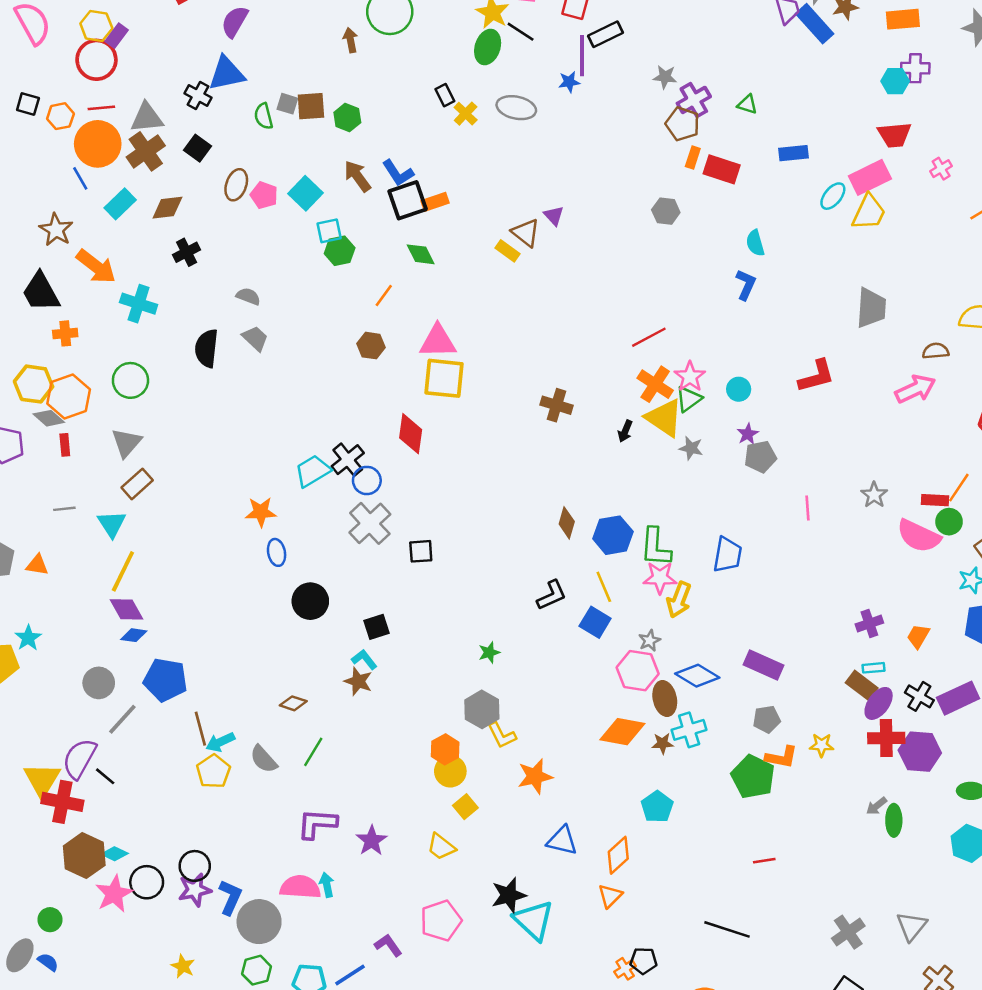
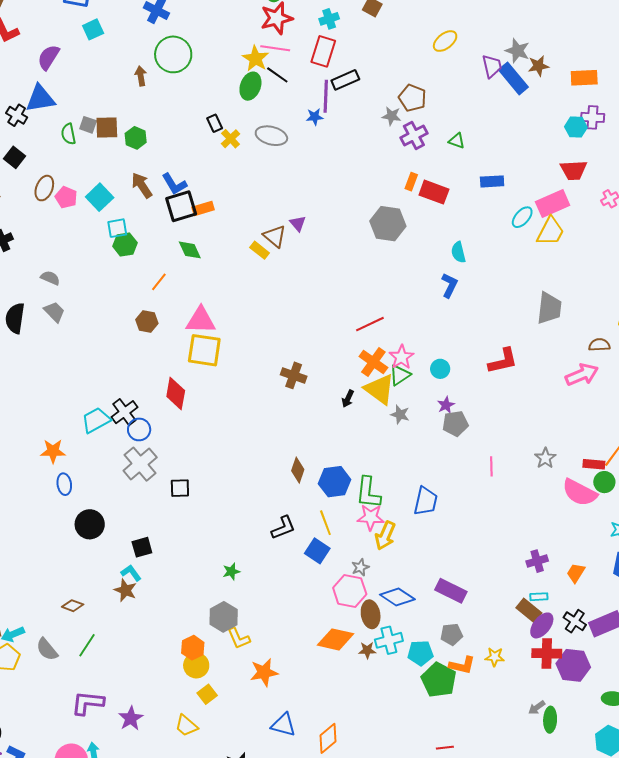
brown pentagon: (683, 124) -> (412, 98), moved
gray hexagon: (666, 211) -> (388, 224), size x1.6
cyan pentagon: (657, 807) -> (420, 653), moved, turned 30

